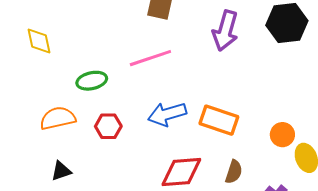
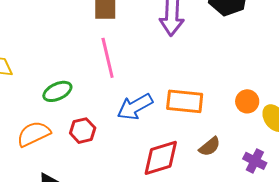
pink line: (150, 58) -> (108, 58), turned -72
brown semicircle: (234, 172) -> (210, 147), turned 45

